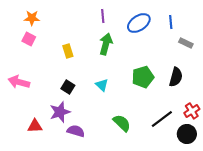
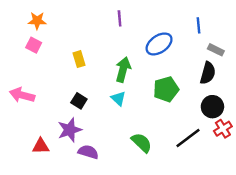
blue ellipse: (139, 23) -> (159, 44), moved
green arrow: (106, 44) -> (123, 70), moved
black semicircle: (176, 77) -> (208, 73), moved
black circle: (187, 134) -> (212, 107), moved

